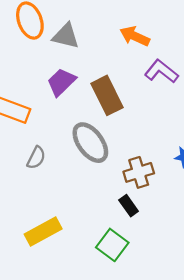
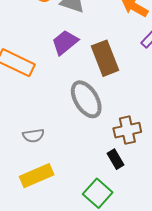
gray semicircle: (36, 158) -> (33, 136), moved, turned 50

